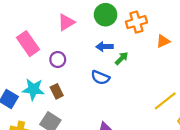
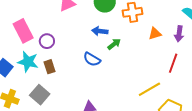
pink rectangle: (28, 44) -> (23, 31), moved
purple circle: (58, 59) -> (47, 41), moved

